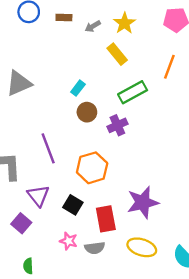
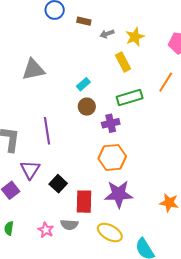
orange hexagon: (92, 168) -> (112, 157), moved
pink star: (69, 241) -> (46, 230), moved

